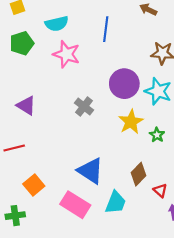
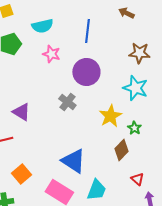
pink star: (67, 54) -> (51, 54), size x0.7
purple circle: (124, 84) -> (86, 72), moved
purple triangle: (26, 105) -> (21, 112), moved
brown diamond: (138, 174) -> (121, 150), moved

